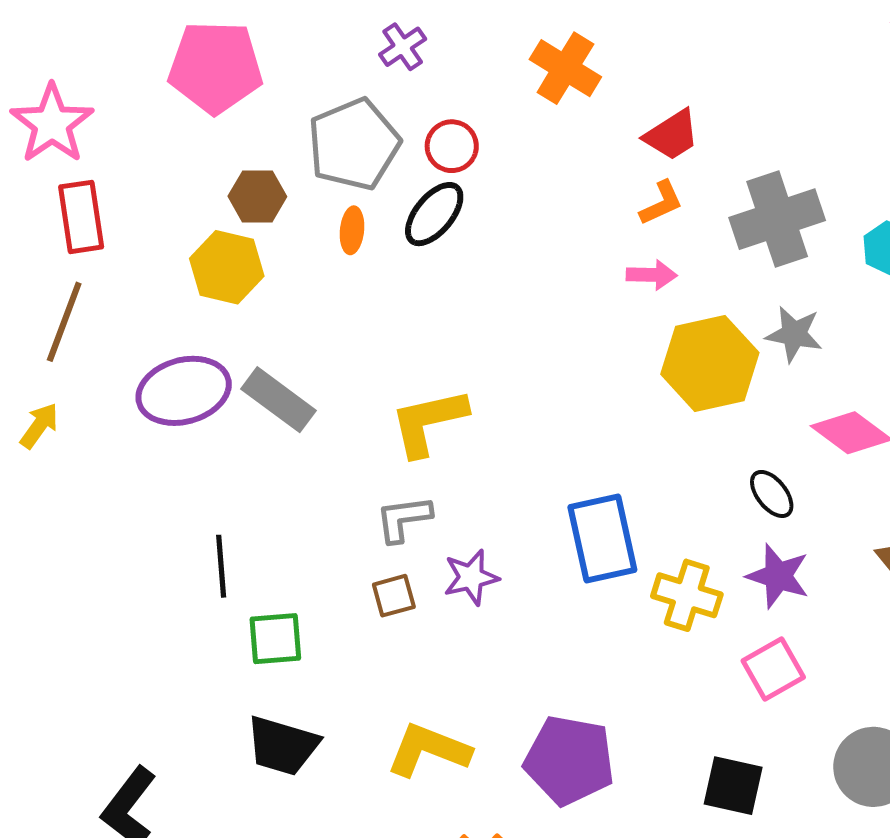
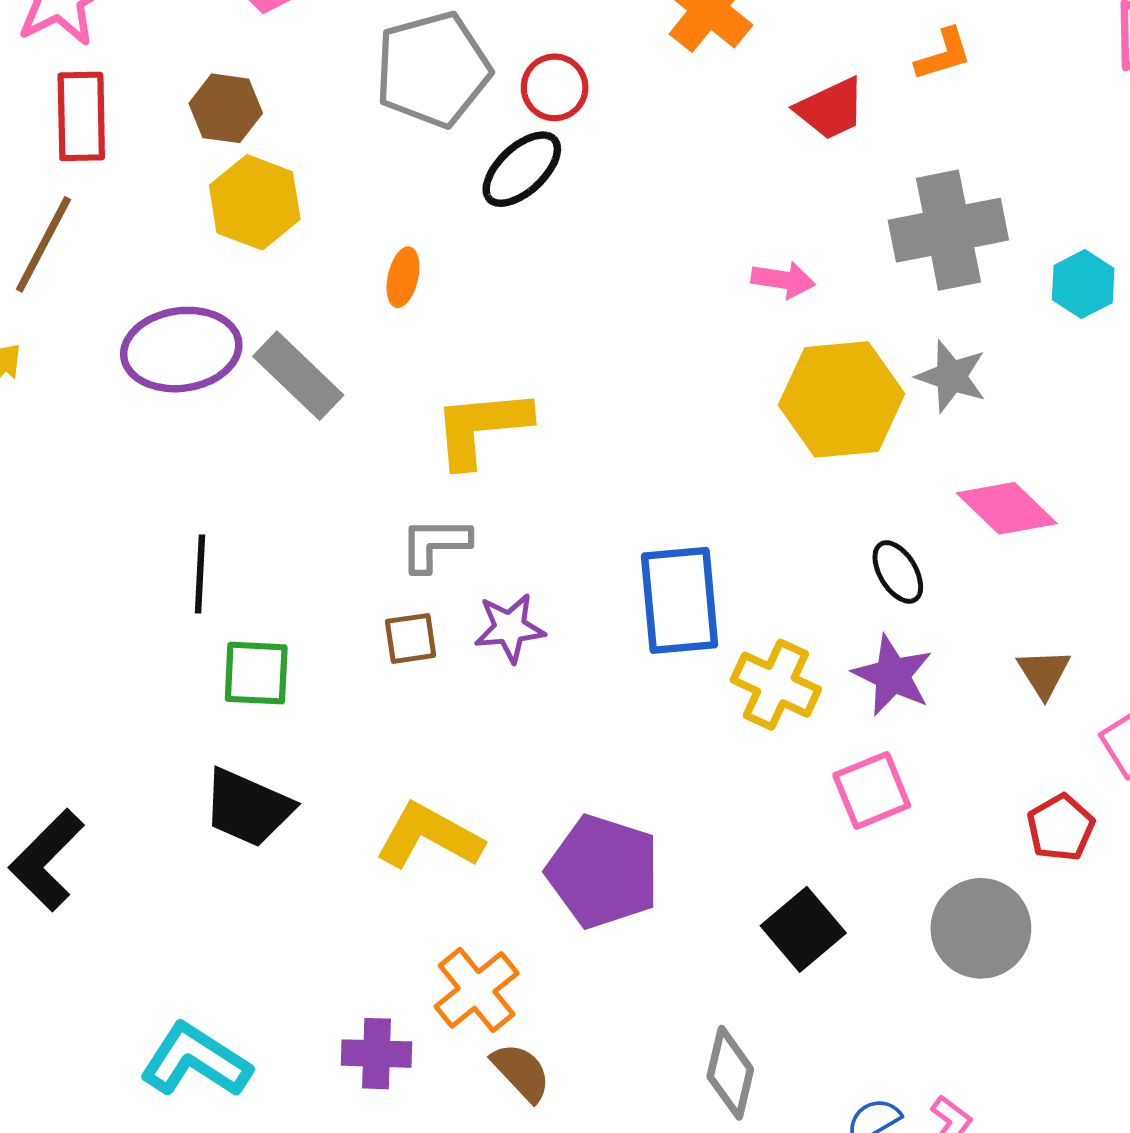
brown hexagon: (257, 196) -> (226, 108), moved
orange L-shape: (661, 203) -> (943, 54), moved
orange ellipse: (352, 230) -> (403, 277), moved
black square: (733, 786) -> (803, 929), turned 30

